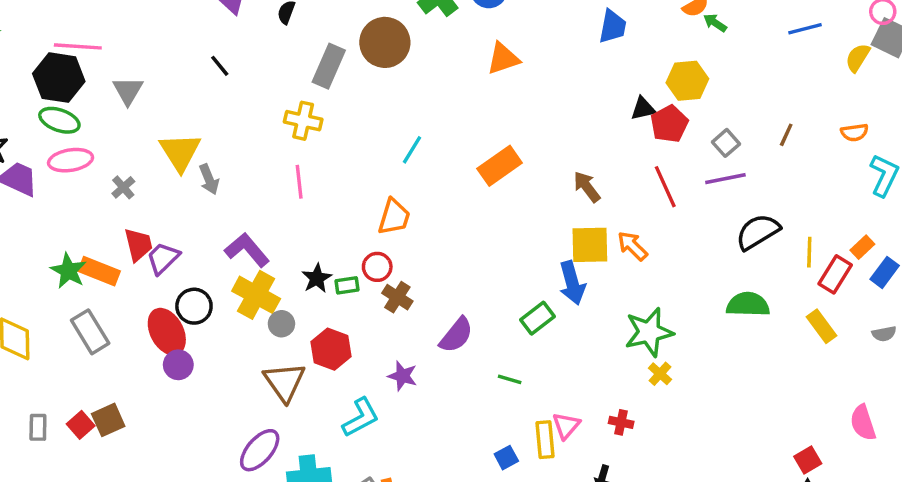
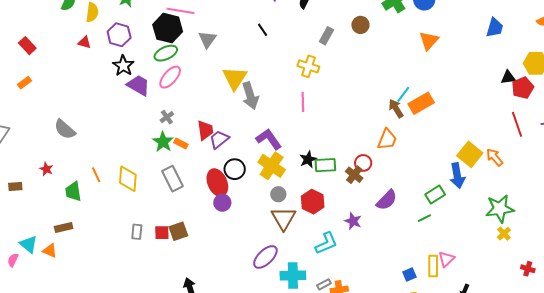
brown circle: (385, 42) -> (360, 25), size x0.6
orange triangle: (503, 59) -> (429, 41), turned -35
gray rectangle: (329, 66) -> (326, 36), size x0.7
green ellipse: (59, 120) -> (166, 53), turned -50
cyan line: (412, 150) -> (403, 94), moved
pink ellipse: (71, 160) -> (170, 77), turned -45
gray arrow: (209, 179) -> (250, 96), size x1.5
gray cross: (123, 187) -> (167, 117), moved
brown arrow: (587, 187) -> (396, 108), moved
orange trapezoid: (394, 217) -> (387, 139), moved
yellow square: (590, 245) -> (470, 154), turned 35
red circle: (377, 267) -> (363, 163), moved
orange rectangle: (99, 271) -> (181, 144), size x0.6
green rectangle: (347, 285) -> (325, 165), size x1.5
gray circle: (281, 324) -> (278, 194), moved
green line: (510, 379) -> (424, 218), moved, turned -48
red cross: (621, 422) -> (528, 269), moved
red square: (81, 425) -> (162, 233), turned 35

